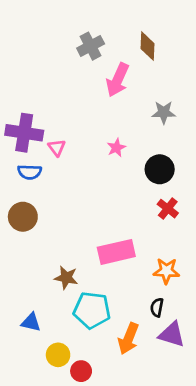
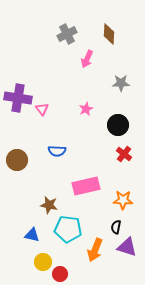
pink arrow: (118, 80) -> (87, 59), size x0.7
blue semicircle: (30, 172) -> (57, 151), moved
blue triangle: (31, 322) -> (32, 235), moved

